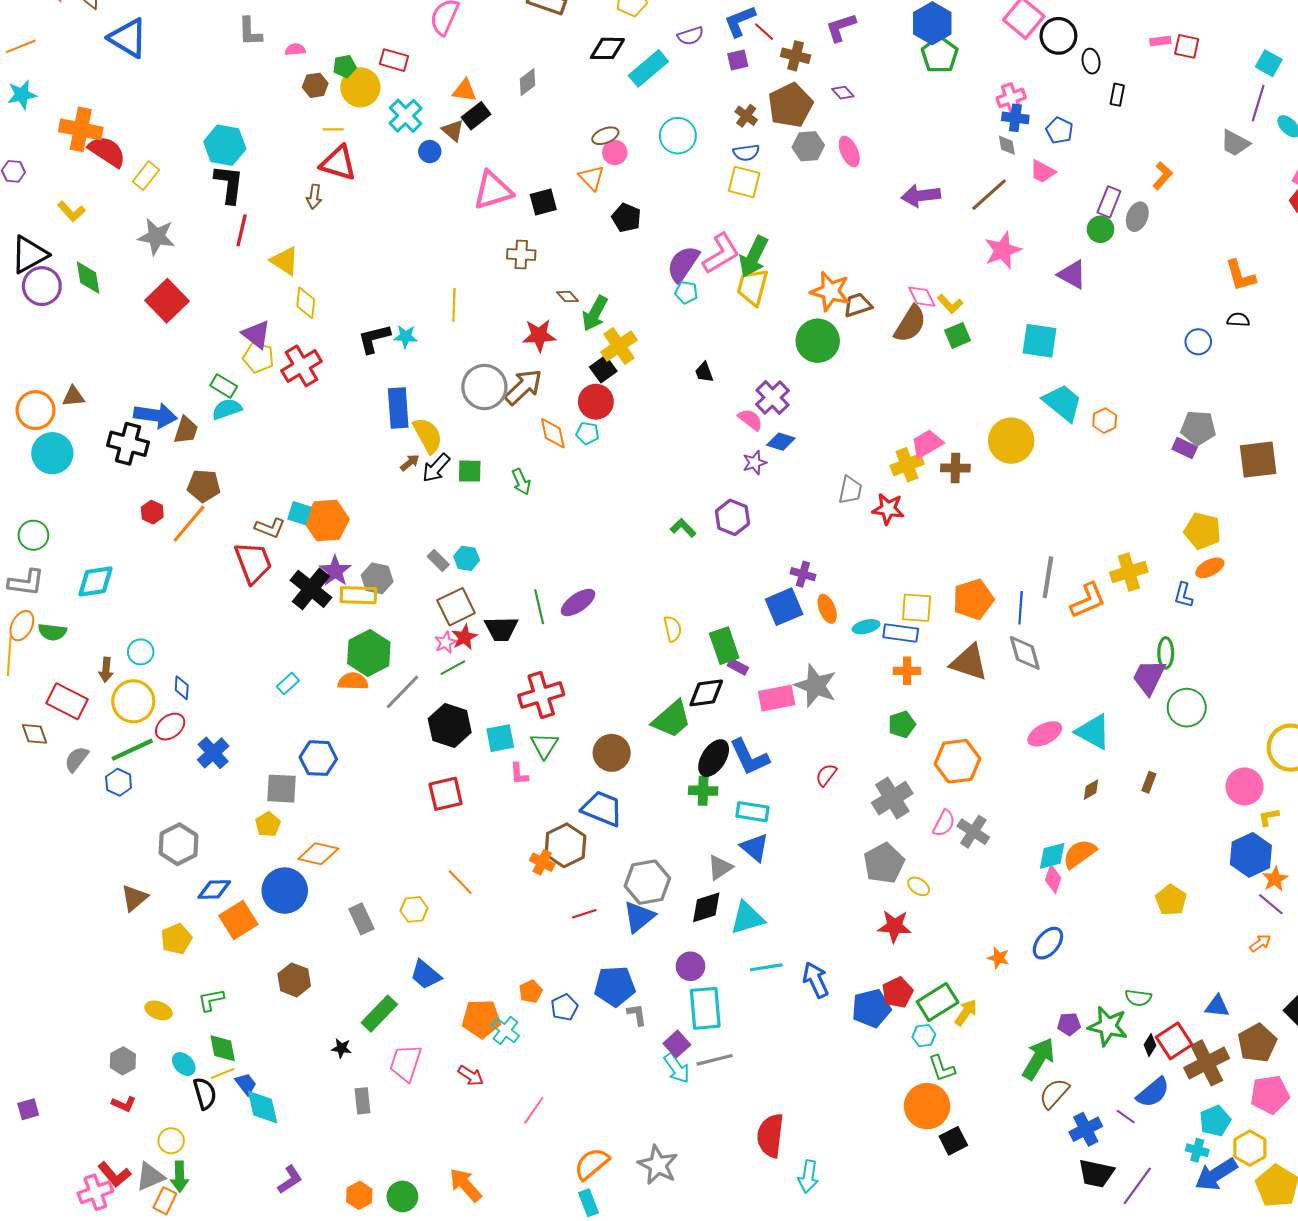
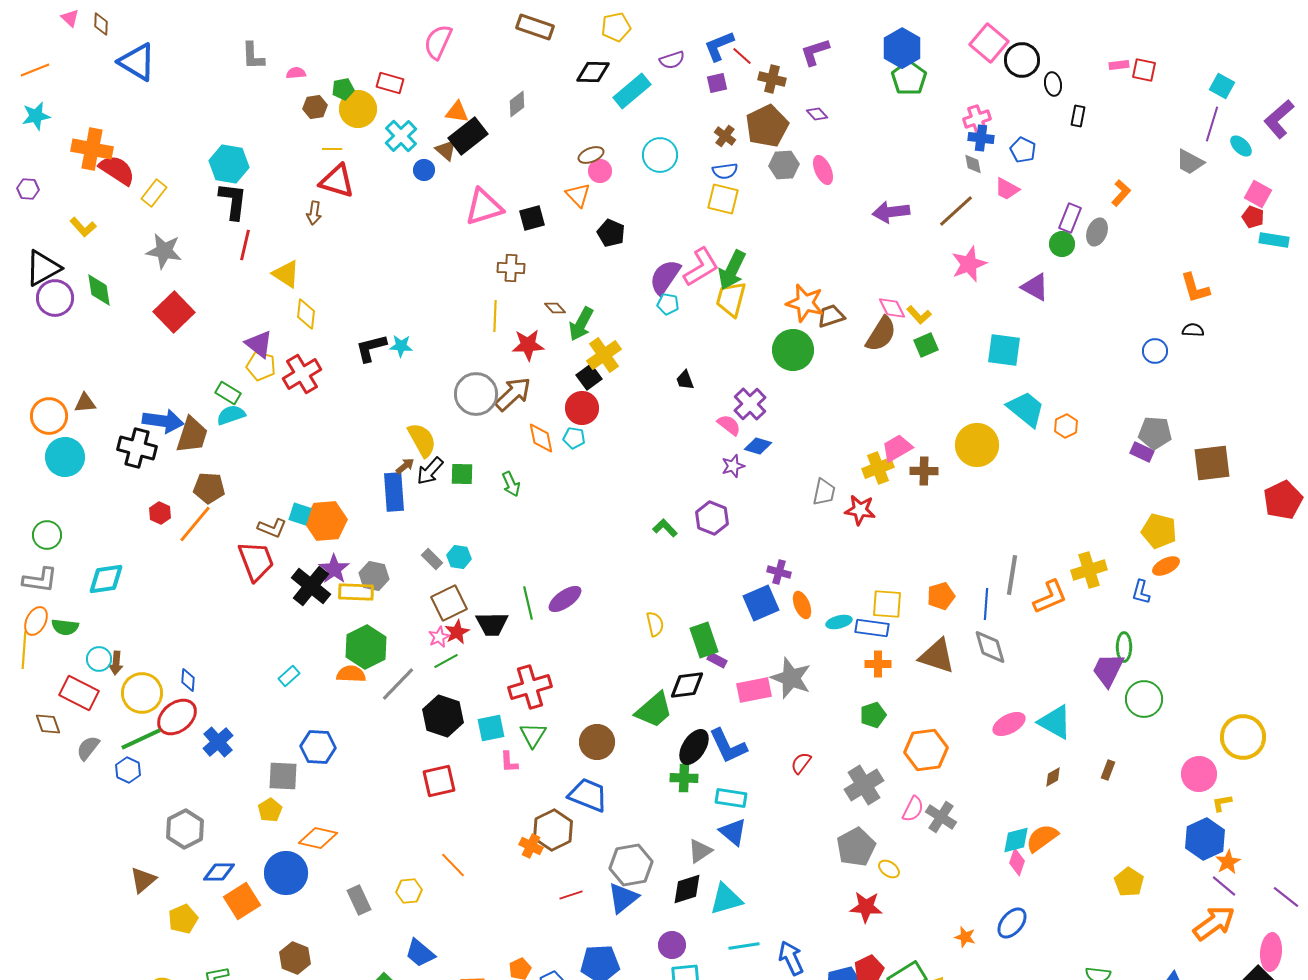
black rectangle: (476, 116) -> (468, 136), size x1.4
yellow line: (454, 305) -> (495, 316), moved
blue rectangle: (398, 408) -> (394, 492), moved
brown trapezoid: (186, 430) -> (192, 435), size x1.4
orange pentagon: (973, 599) -> (941, 596), size x0.7
cyan circle: (141, 652) -> (99, 659), moved
red ellipse: (170, 727) -> (177, 717), size x1.4
orange arrow: (1260, 943) -> (1214, 923), size x2.0

